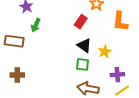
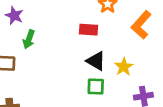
orange L-shape: (120, 21) -> (141, 25), turned 40
red rectangle: (81, 22) -> (89, 30), turned 64

